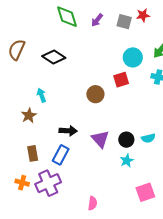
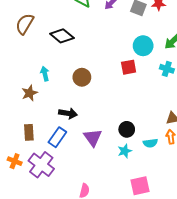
brown circle: (95, 94) -> (82, 77), moved
cyan semicircle: (148, 138) -> (150, 143), moved
purple triangle: (100, 139) -> (93, 137), moved
purple cross: (48, 183) -> (41, 165), turned -35

